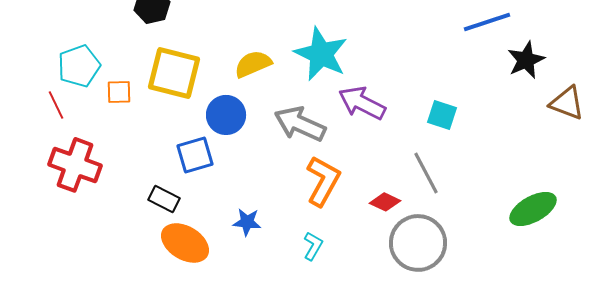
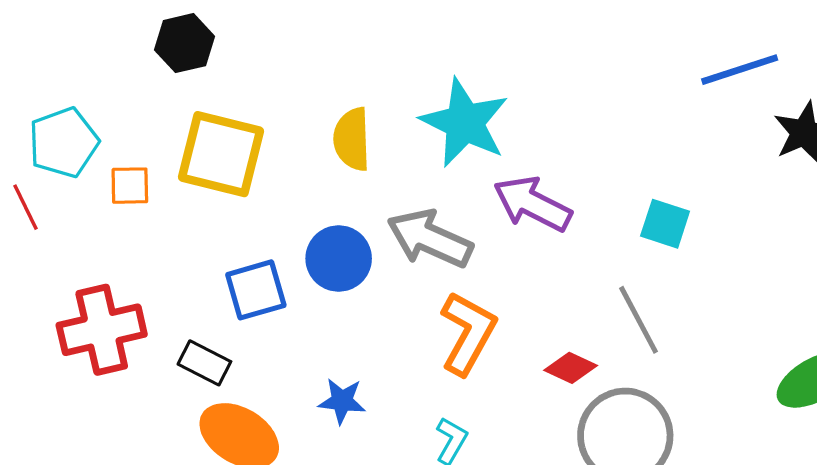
yellow semicircle: (253, 64) -> (352, 139), turned -69
blue circle: (226, 115) -> (339, 258), moved
red cross: (75, 165) -> (102, 330), moved, turned -33

